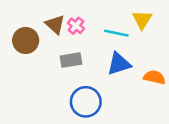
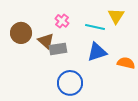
brown triangle: (55, 25) -> (46, 41), moved

